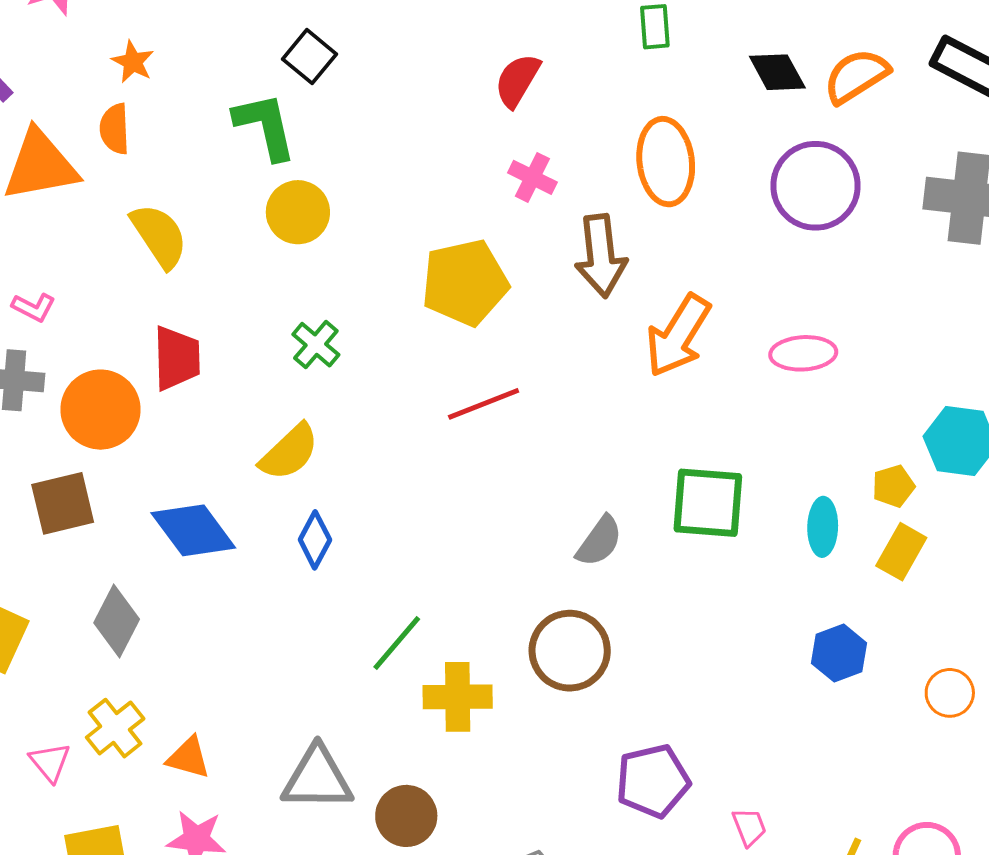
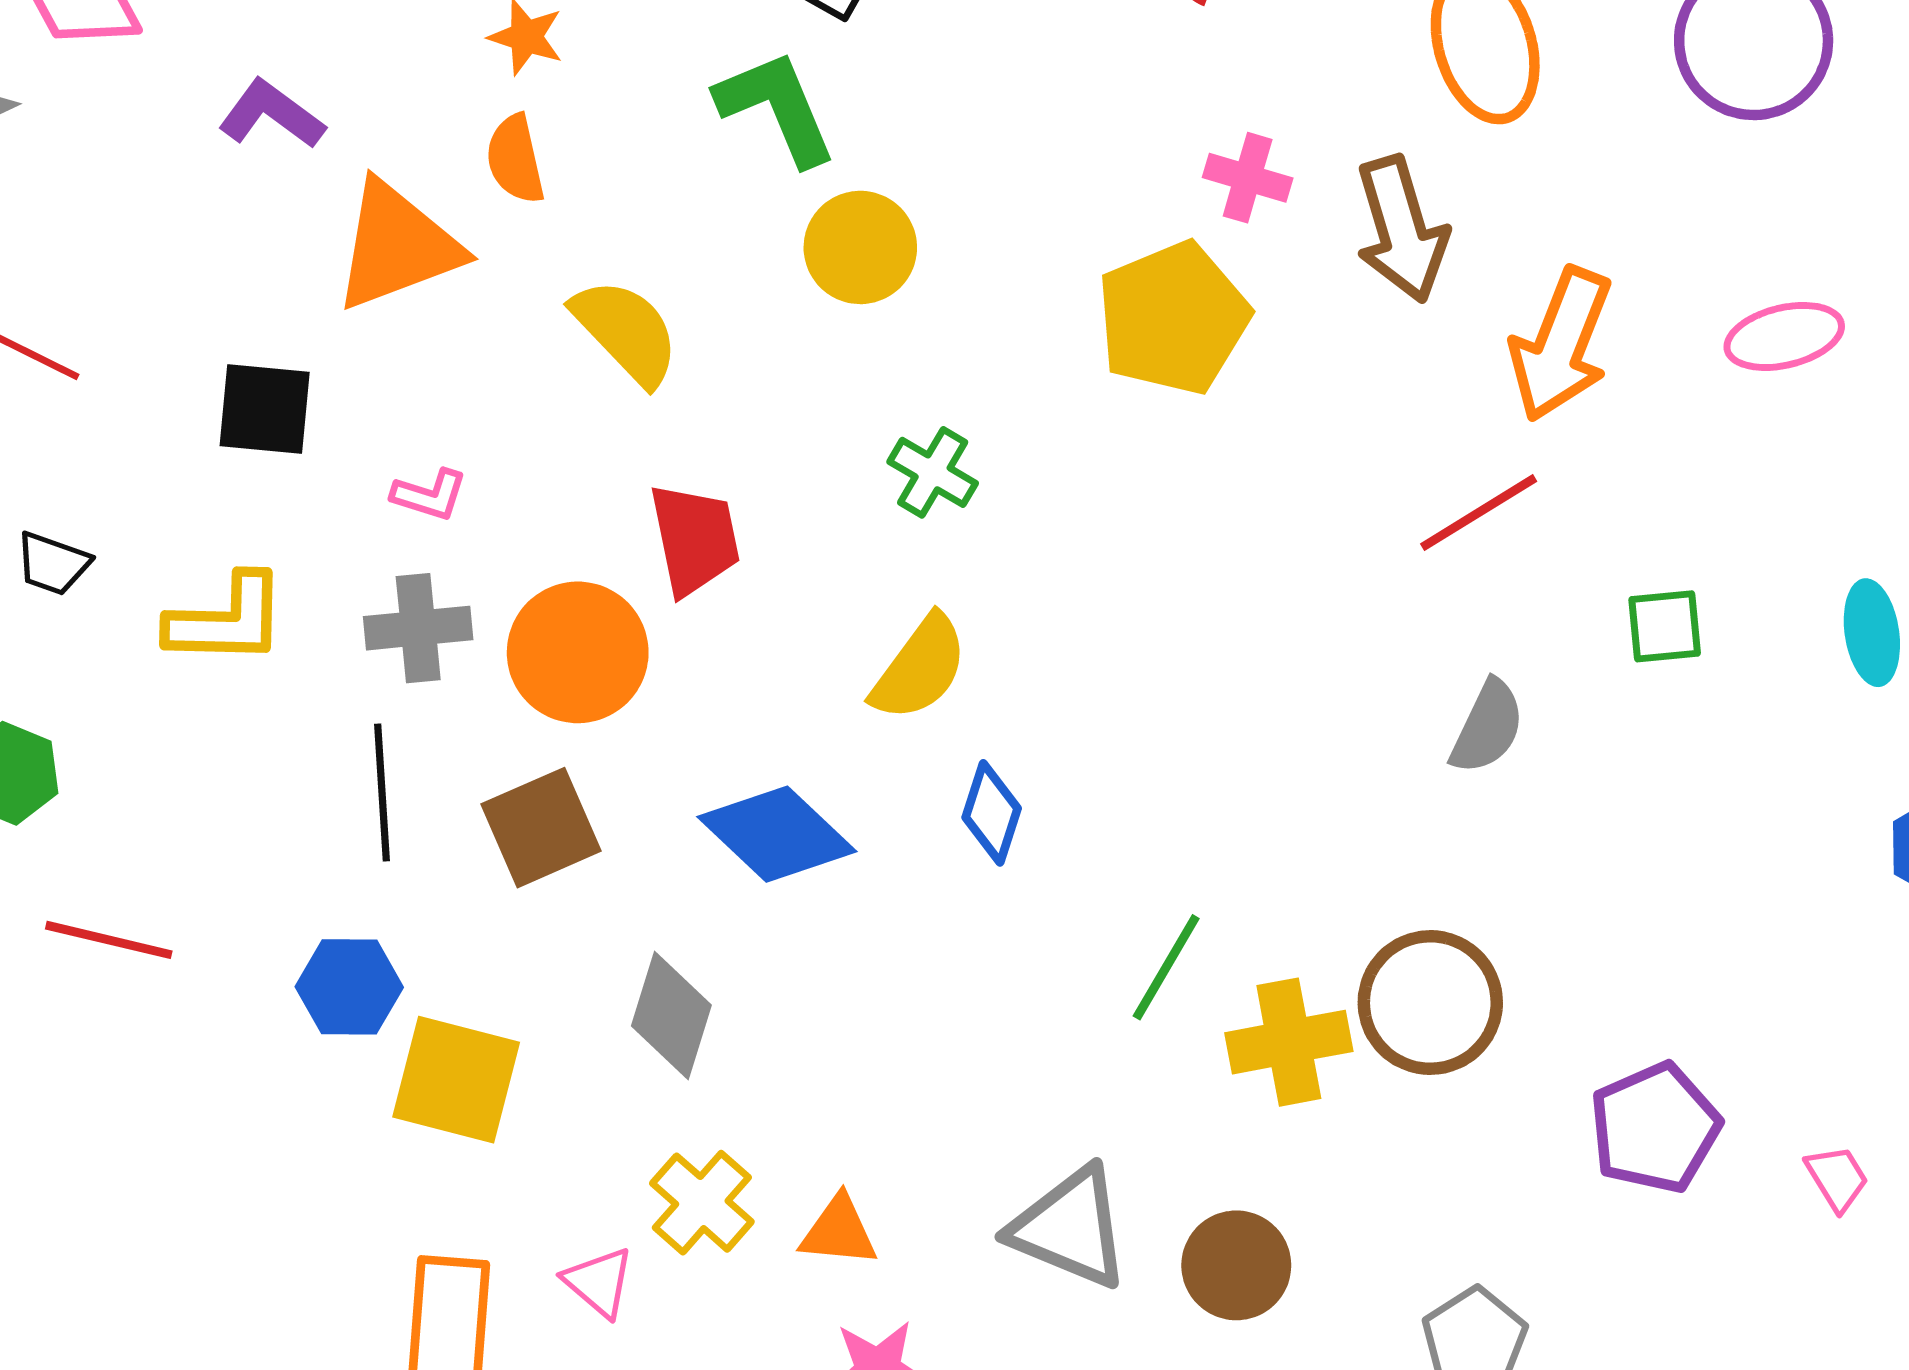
pink cross: (532, 177) -> (1248, 178), moved
red line: (484, 404) -> (1479, 513), moved
green square: (708, 503) -> (1665, 626), size x0.6
brown circle: (570, 651) -> (1430, 1003), moved
gray triangle: (317, 778) -> (1070, 1228), turned 32

